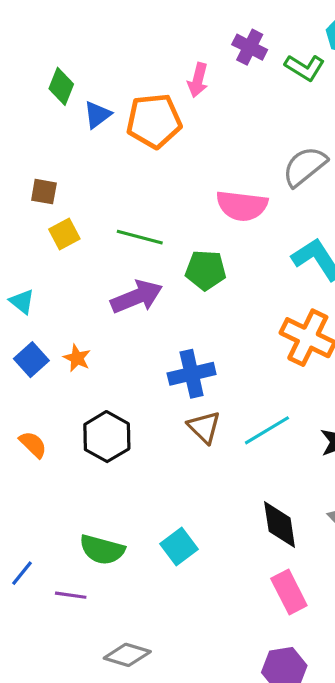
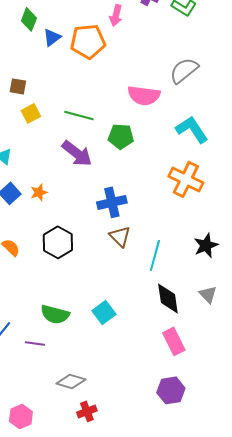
purple arrow: (137, 297) -> (77, 153), turned 60
orange star: (77, 358) -> (39, 192), turned 30
cyan line: (267, 430) -> (155, 255), moved, turned -44

